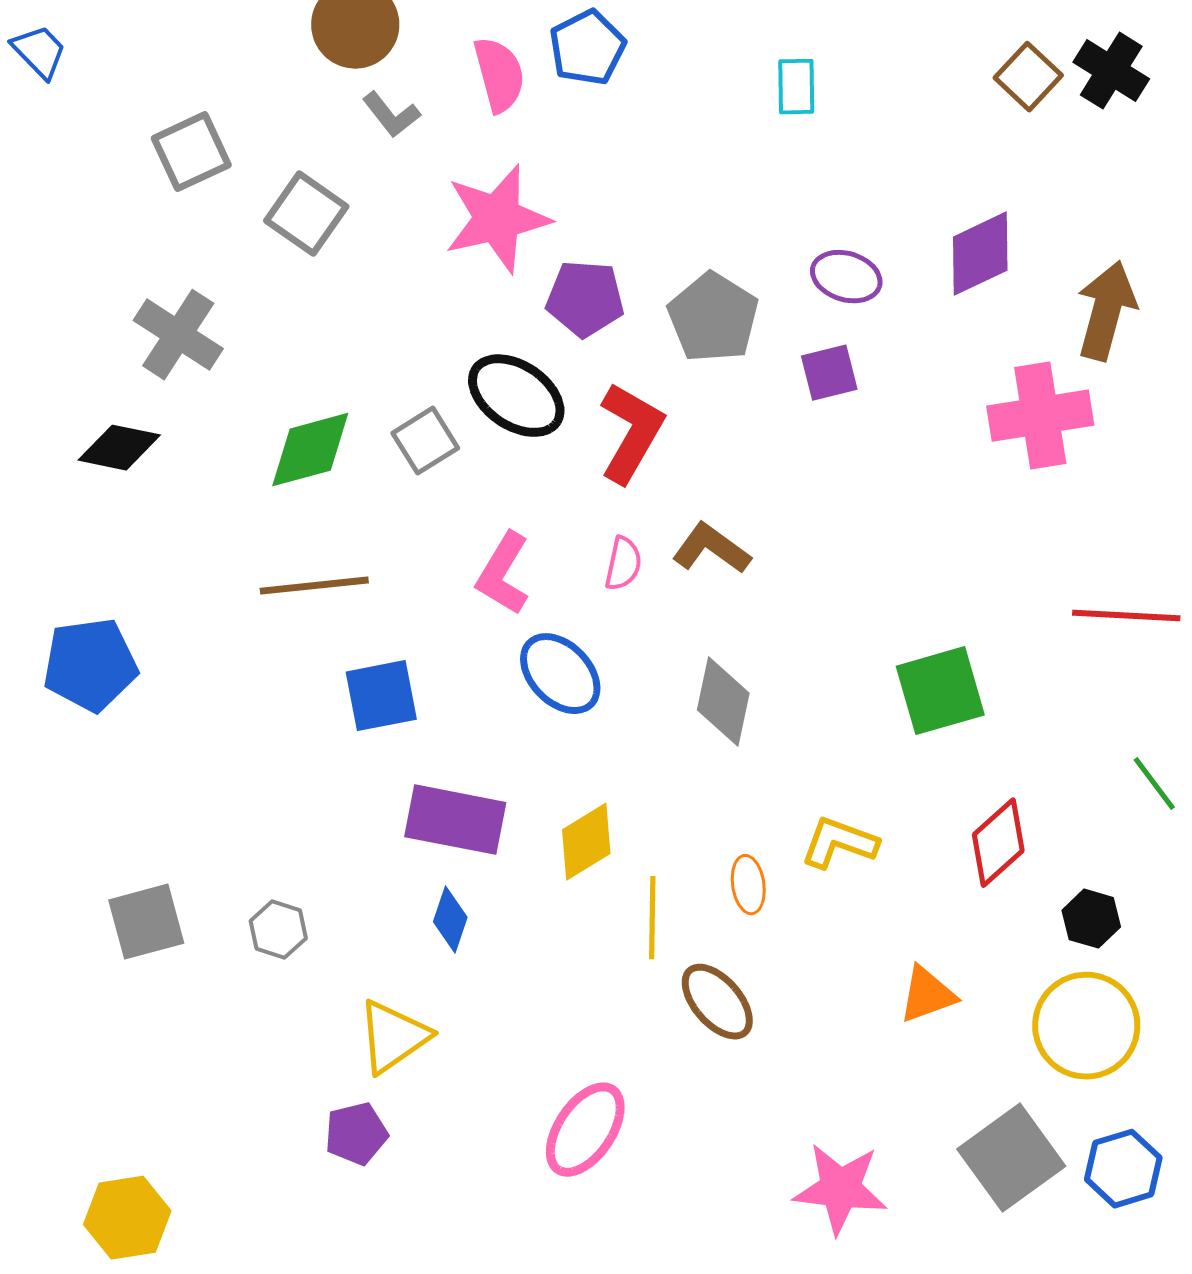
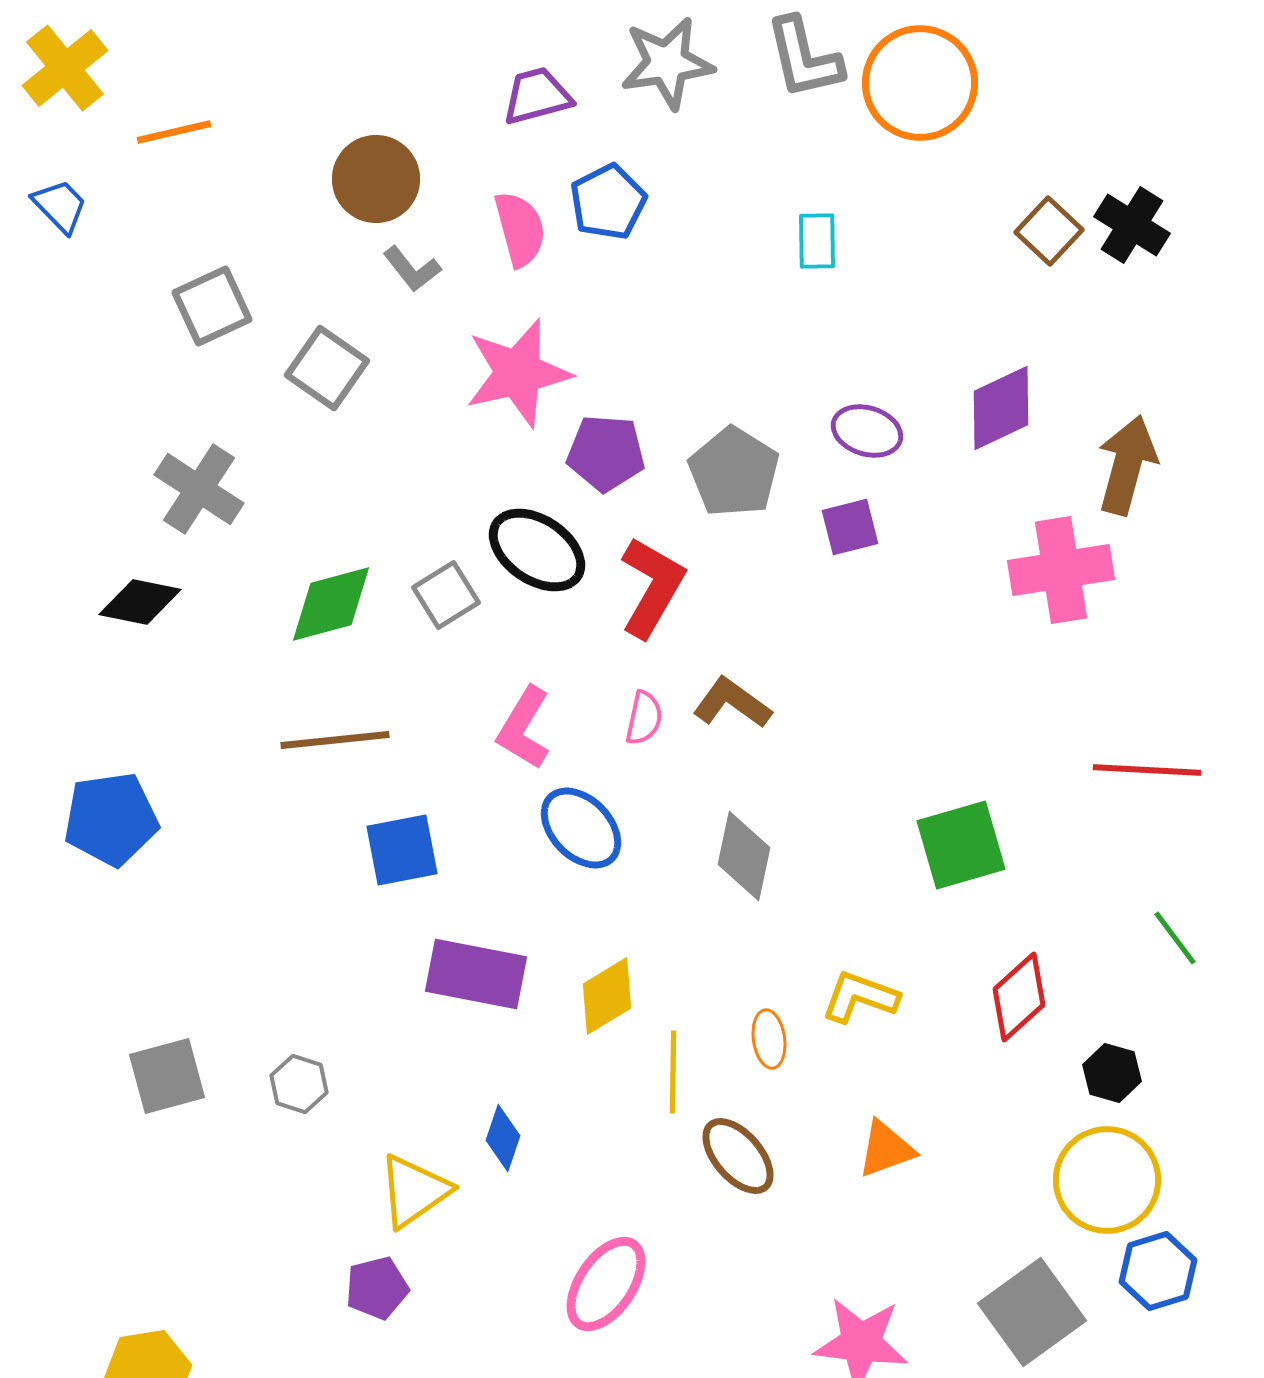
blue diamond: (450, 920) -> (503, 1138), moved
orange triangle: (927, 995) -> (886, 1149), moved
blue hexagon: (1123, 1169) -> (1158, 1271), moved

